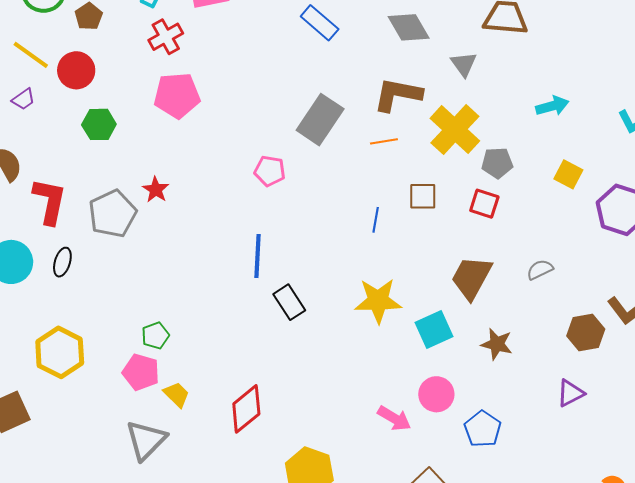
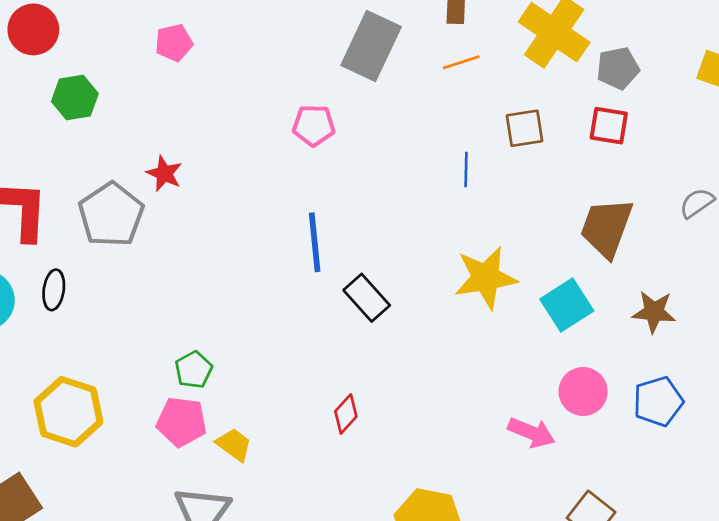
pink pentagon: (177, 95) -> (174, 43), size x0.6
red diamond: (246, 409) -> (346, 414), moved, size x0.6
blue pentagon: (483, 429) -> (658, 401), moved, turned 30

